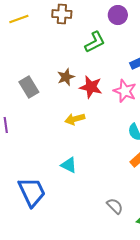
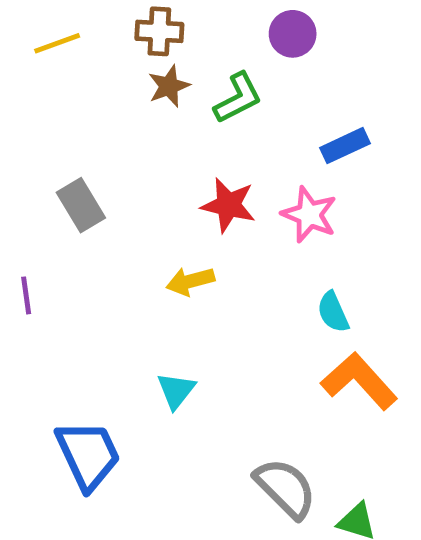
brown star: (66, 77) -> (169, 86), moved
cyan triangle: (69, 165) -> (176, 391), turned 42
gray semicircle: (115, 206) -> (285, 488), size x1.6

